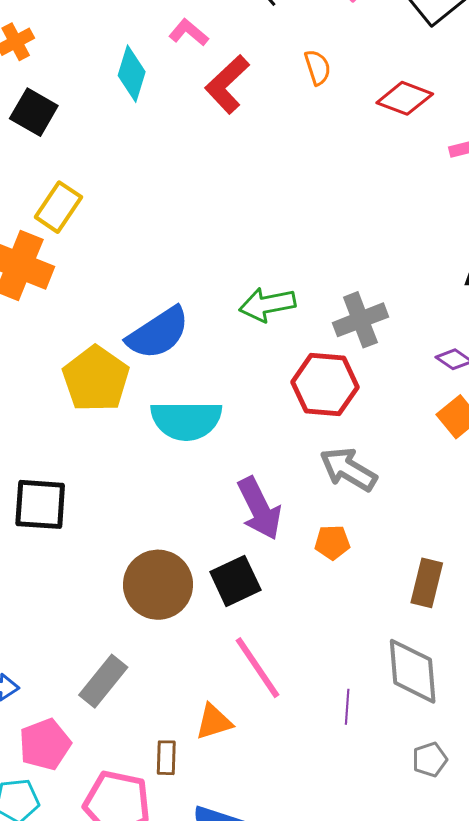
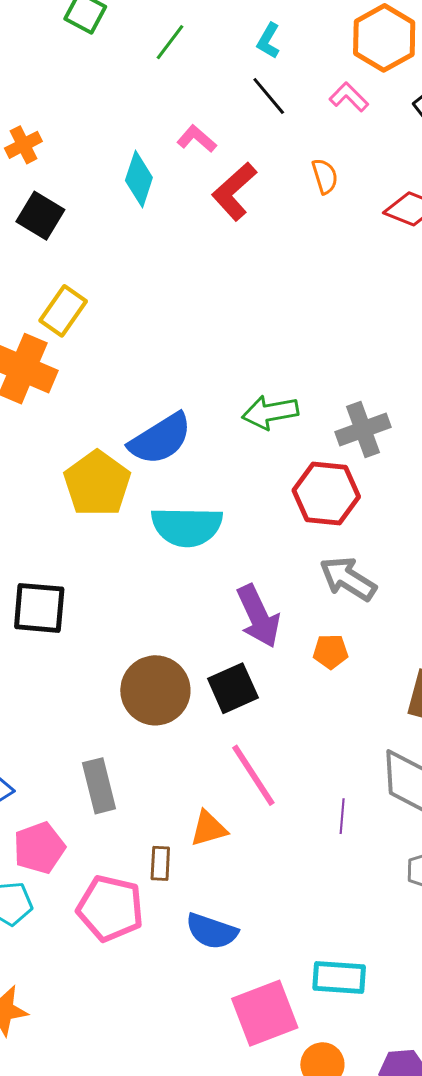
gray rectangle: (103, 681) -> (99, 786), turned -54

